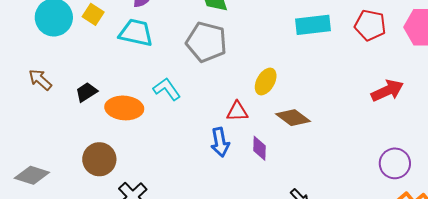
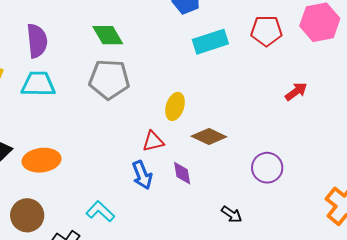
cyan L-shape: (167, 89) -> (100, 211), moved
red arrow: (387, 91) -> (296, 92), size x0.7
purple circle: (395, 163) -> (267, 168), moved

